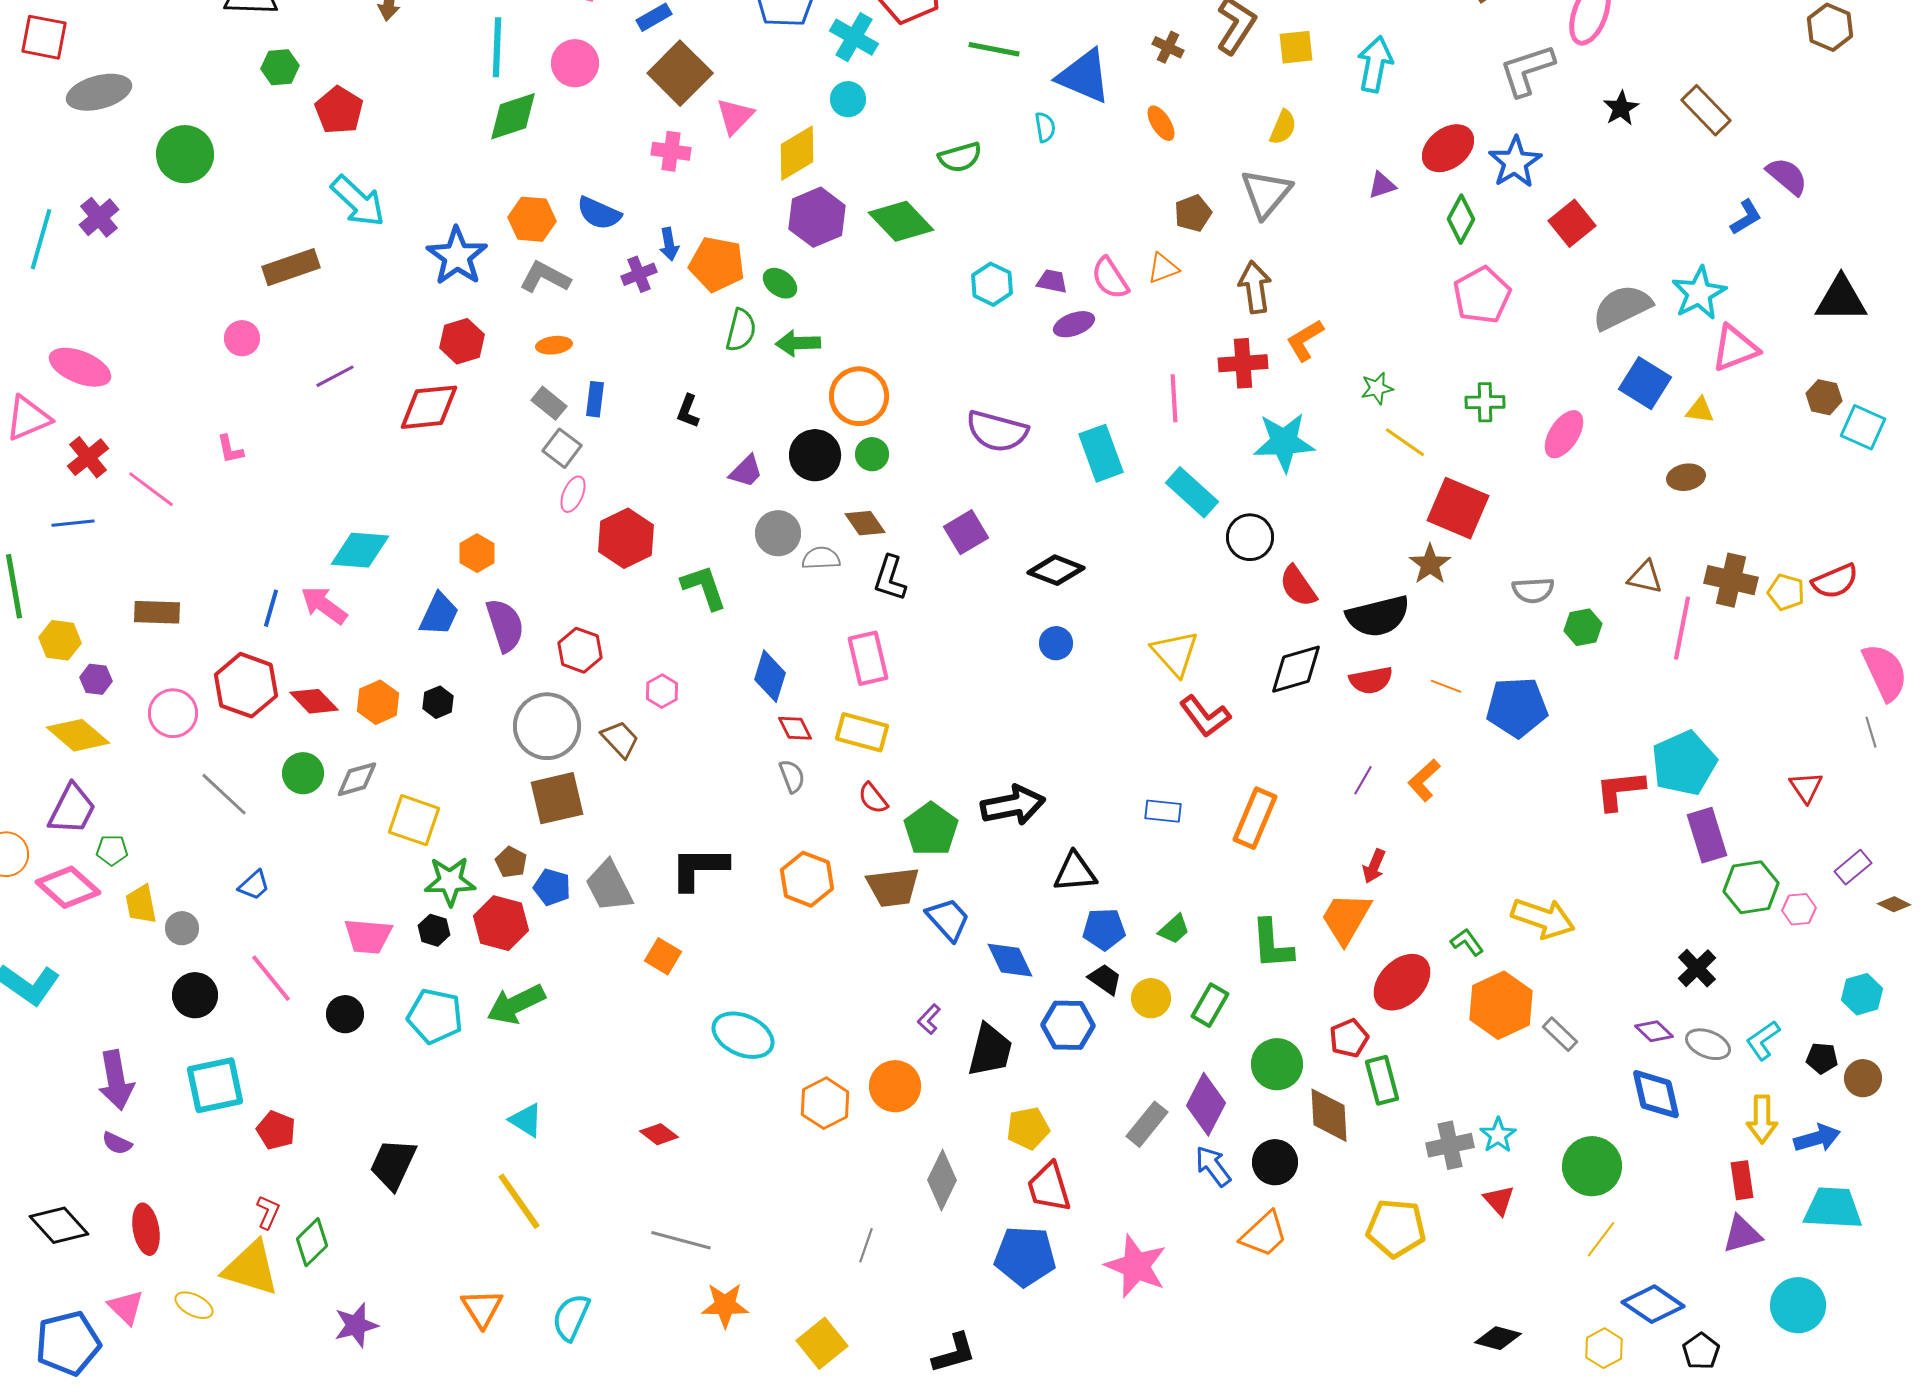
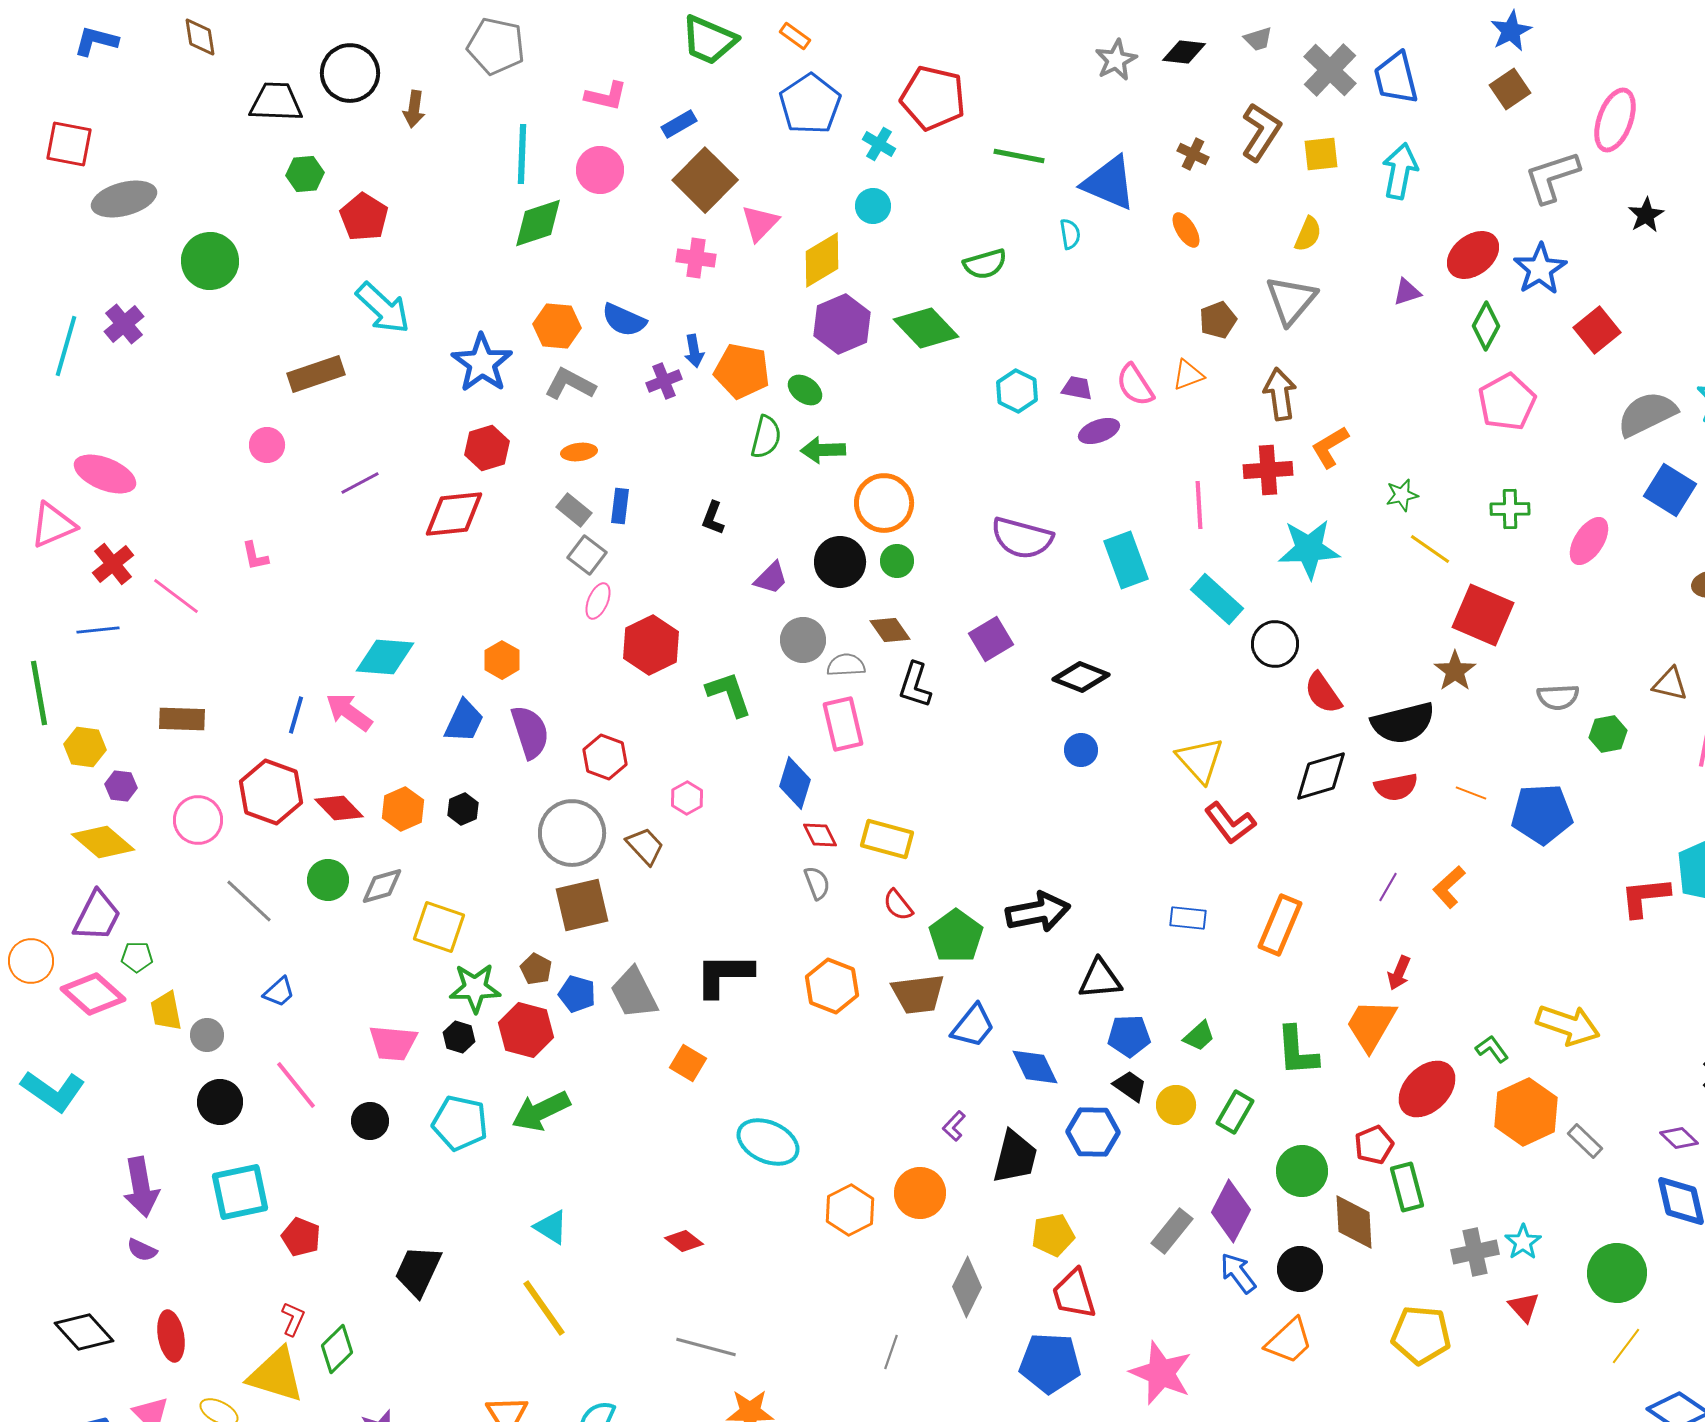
cyan cross: (854, 37) -> (879, 144), size x0.7
pink rectangle: (868, 658) -> (843, 724), moved
blue trapezoid: (948, 919) -> (973, 1026), turned 81

